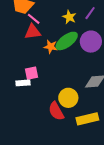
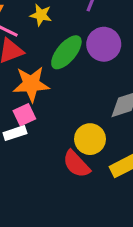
yellow star: (69, 17) -> (41, 15), moved
orange star: (51, 47) -> (31, 84), moved, size x1.6

